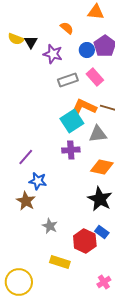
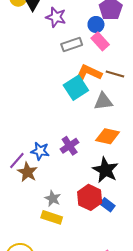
blue circle: (87, 50) -> (96, 24), moved
purple cross: (71, 150) -> (70, 146), moved, turned -30
purple line: (26, 157) -> (17, 161), moved
red hexagon: (85, 241) -> (90, 197), moved
yellow rectangle: (60, 262) -> (52, 217), moved

